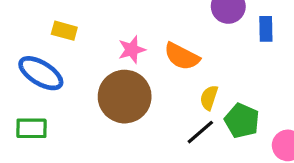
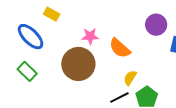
green rectangle: (32, 128) -> (27, 71), moved, turned 30

